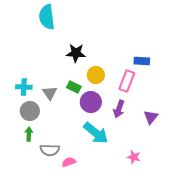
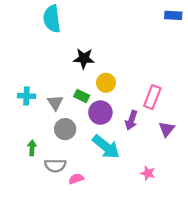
blue rectangle: (142, 61) -> (173, 15), moved
pink rectangle: (127, 81) -> (152, 97), moved
gray circle: (30, 111) -> (65, 129), moved

